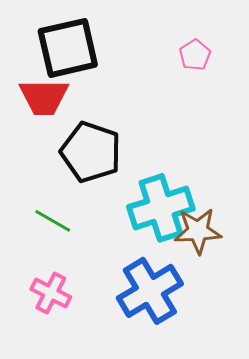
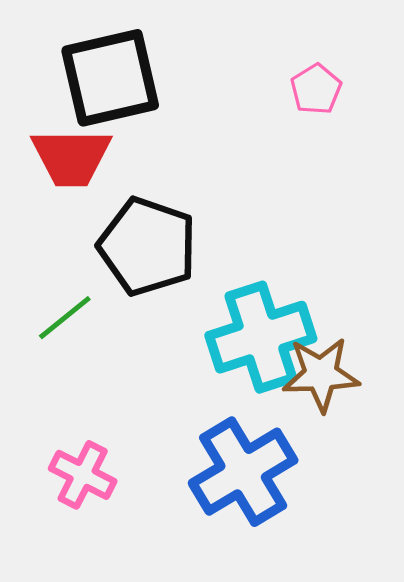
green line: (53, 221) -> (65, 318), moved, turned -69

